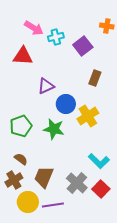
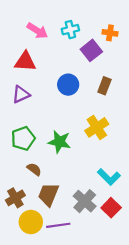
orange cross: (107, 26) -> (110, 33), moved
cyan cross: (56, 37) -> (70, 30), moved
purple triangle: (46, 86) -> (21, 94), moved
blue circle: (66, 104) -> (68, 85), moved
brown semicircle: (21, 159) -> (34, 169), moved

